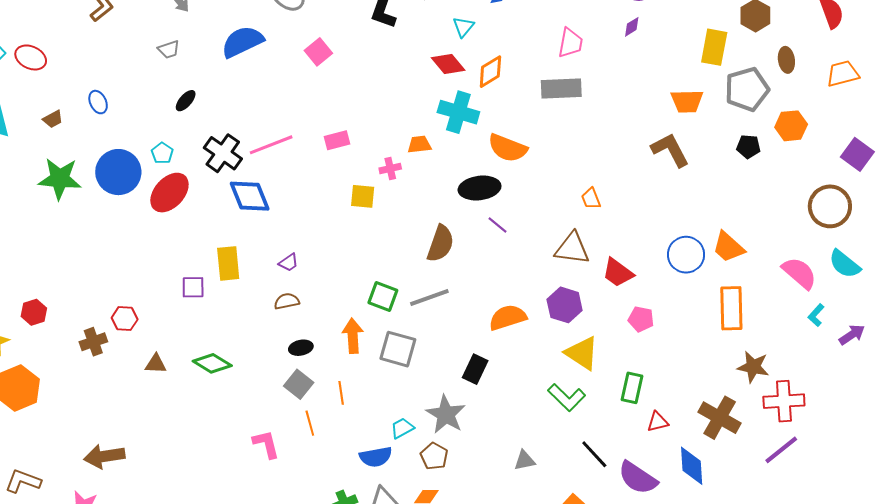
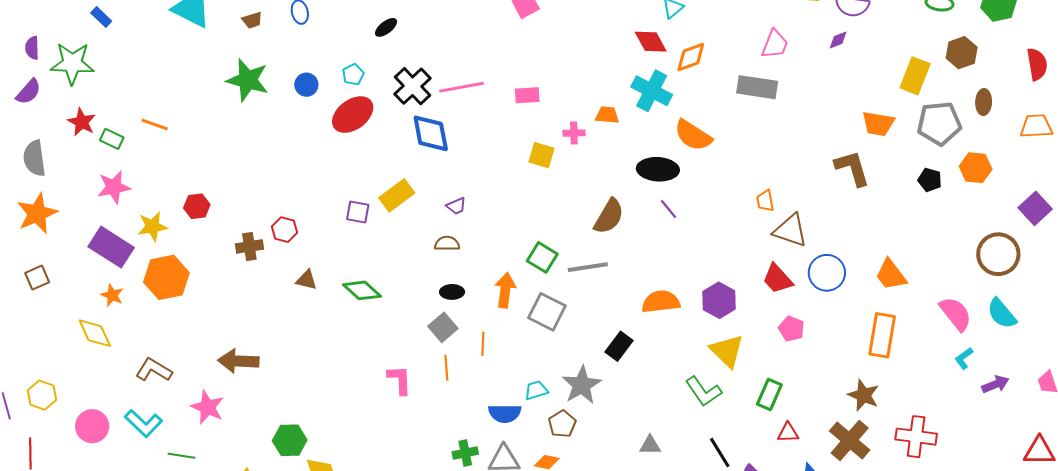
blue circle: (118, 172) -> (306, 85), size x0.5
brown triangle: (572, 248) -> (790, 230), moved
blue circle: (686, 255) -> (827, 273), moved
yellow rectangle: (228, 263) -> (397, 195), turned 48
brown star: (753, 367) -> (863, 395), moved

